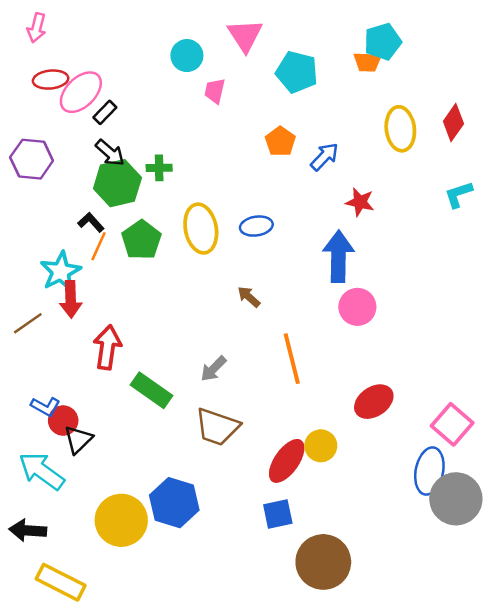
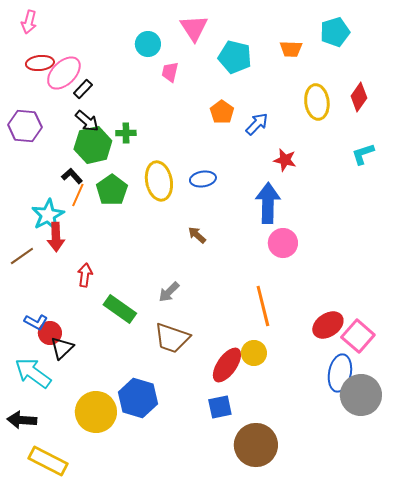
cyan pentagon: (383, 42) -> (335, 32), moved
red arrow: (107, 347) -> (85, 275), size x0.7
orange line: (292, 359) -> (263, 306), moved
red ellipse: (374, 402) -> (328, 325), moved

